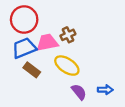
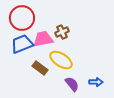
brown rectangle: (32, 70) -> (40, 68), moved

